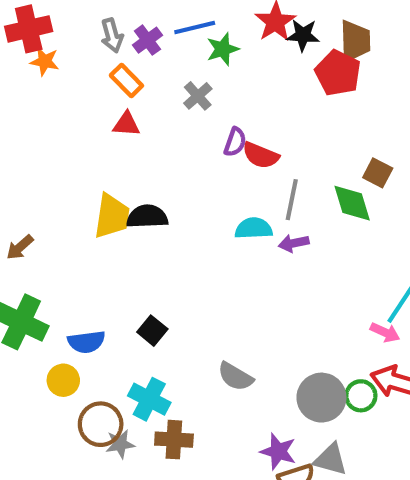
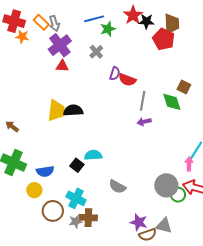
red cross: (29, 29) -> (14, 21), turned 30
purple cross: (147, 40) -> (60, 45), moved, size x1.6
orange rectangle: (126, 81) -> (41, 22), moved
cyan semicircle: (254, 228) -> (93, 155), moved
brown arrow: (20, 247) -> (12, 126), turned 80
pink arrow: (385, 332) -> (189, 164), turned -112
gray circle: (321, 398) -> (166, 185), moved
gray star: (120, 444) -> (76, 221), moved

